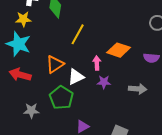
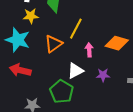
yellow star: (23, 19) -> (31, 16), moved
pink arrow: (97, 63) -> (89, 50), moved
orange triangle: (55, 64) -> (54, 44), moved

